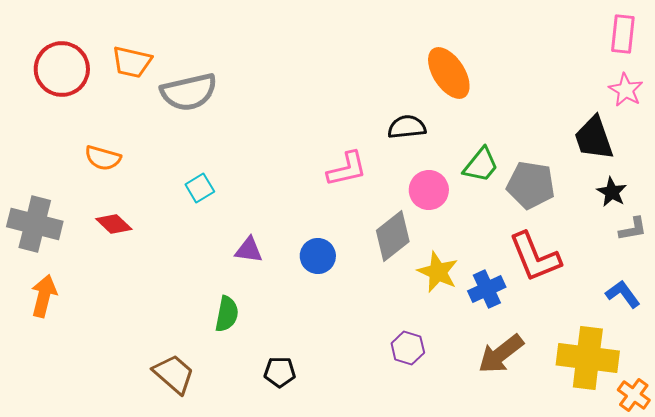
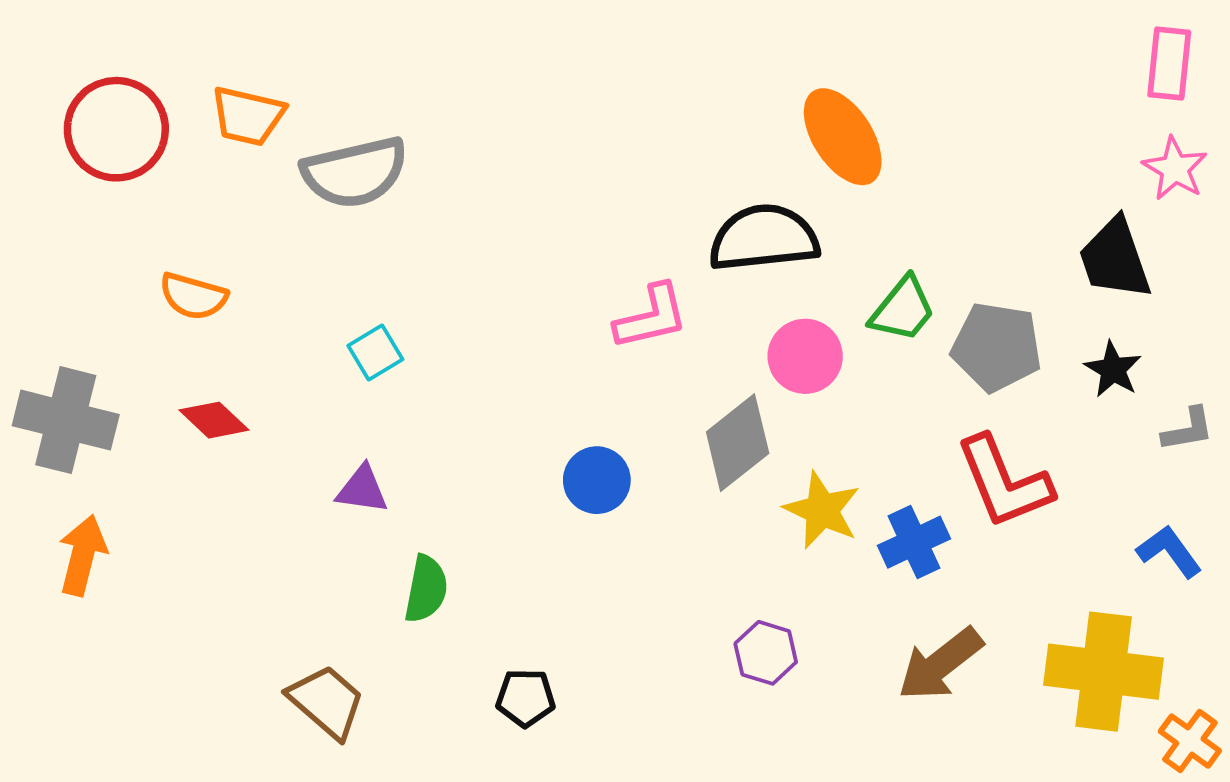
black semicircle: (407, 127) -> (764, 238), size x1.5
black star: (612, 192) -> (1113, 369), moved
purple triangle: (249, 250) -> (362, 490), moved

